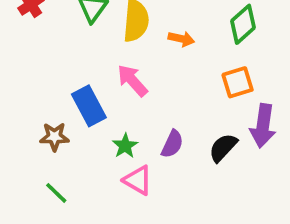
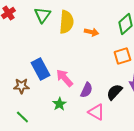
pink arrow: (132, 80) -> (64, 78), moved
green star: (125, 146) -> (59, 104), moved
pink triangle: (138, 180) -> (96, 112), moved

